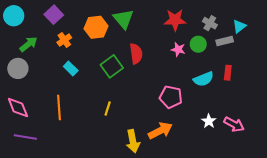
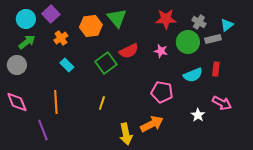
cyan circle: (14, 16) -> (26, 19), moved
green circle: (198, 44) -> (188, 42), size x1.5
pink star: (178, 49) -> (161, 51), moved
red semicircle: (136, 54) -> (129, 51), turned 72
pink arrow: (234, 124) -> (222, 103), moved
purple line: (25, 137) -> (43, 130), moved, turned 60

